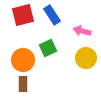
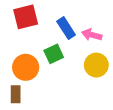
blue rectangle: (52, 15) -> (66, 28), moved
brown rectangle: (23, 84) -> (16, 94), moved

